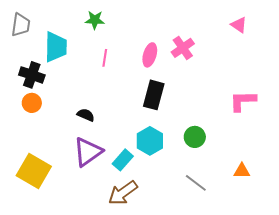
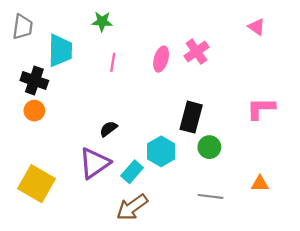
black rectangle: (154, 95) -> (191, 117), moved
black semicircle: (86, 115) -> (108, 129), moved, turned -60
gray line: (196, 183) -> (210, 196), turned -30

